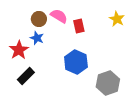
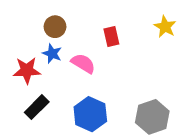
pink semicircle: (59, 16) -> (83, 63), moved
red star: (19, 50) -> (27, 70), turned 30
blue hexagon: (76, 62) -> (90, 114), moved

